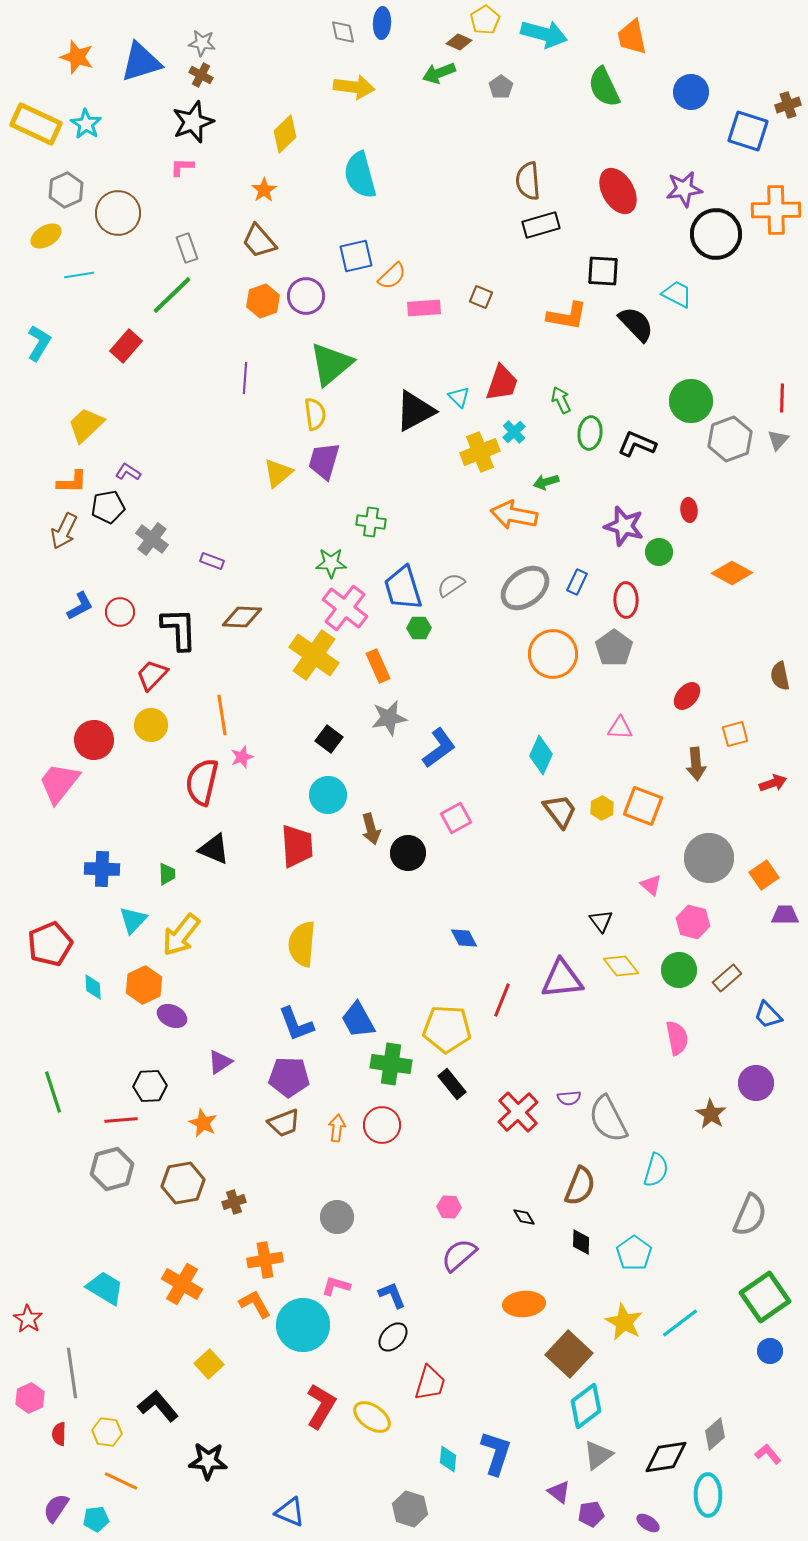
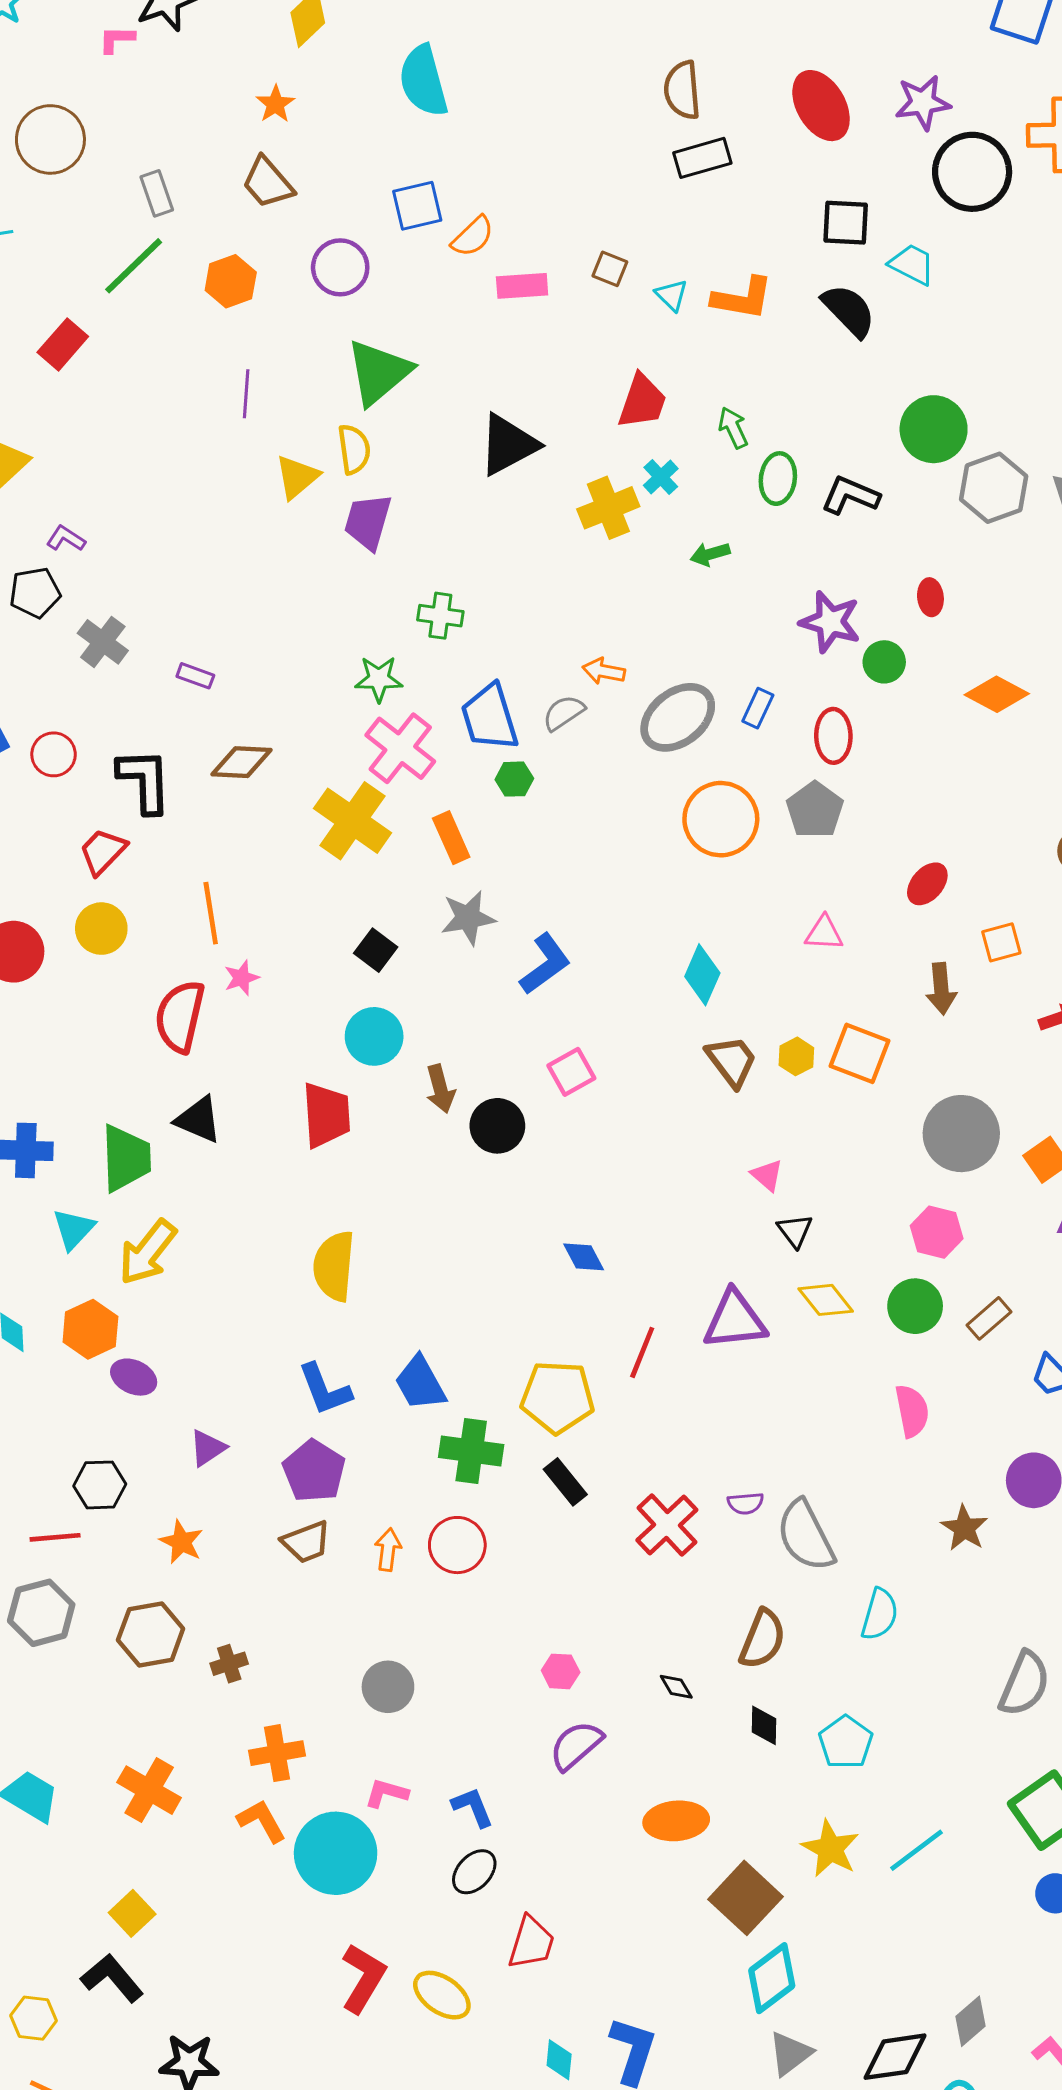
pink L-shape: (182, 167) -> (117, 39), moved
black square: (603, 271) -> (846, 223), moved
orange hexagon: (263, 301) -> (231, 281), moved
cyan triangle: (459, 397) -> (672, 295), moved
yellow triangle: (278, 473) -> (297, 477), moved
orange arrow: (514, 515) -> (604, 671), moved, size x0.6
green trapezoid: (167, 874) -> (126, 1158), size x2.0
pink triangle: (651, 885) -> (767, 1175), moved
purple pentagon: (289, 1077) -> (314, 1471), turned 30
yellow square: (209, 1364) -> (132, 1913), moved

